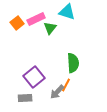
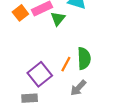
orange line: (66, 85) -> (66, 64), moved
gray arrow: (57, 92) -> (78, 88), moved

